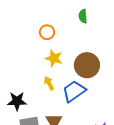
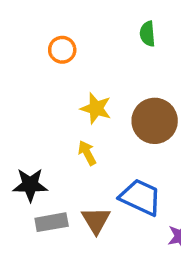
orange circle: (47, 32) -> (62, 50), moved
blue trapezoid: (74, 91) -> (140, 197), moved, turned 60

